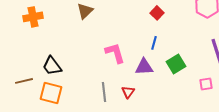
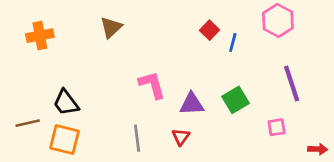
blue line: (154, 43) -> (233, 42), moved
red triangle: (128, 92) -> (181, 137), moved

